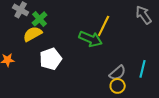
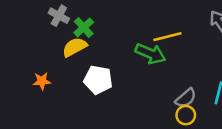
yellow line: (104, 26) -> (167, 37), turned 50
white pentagon: (51, 59) -> (98, 80), turned 30

